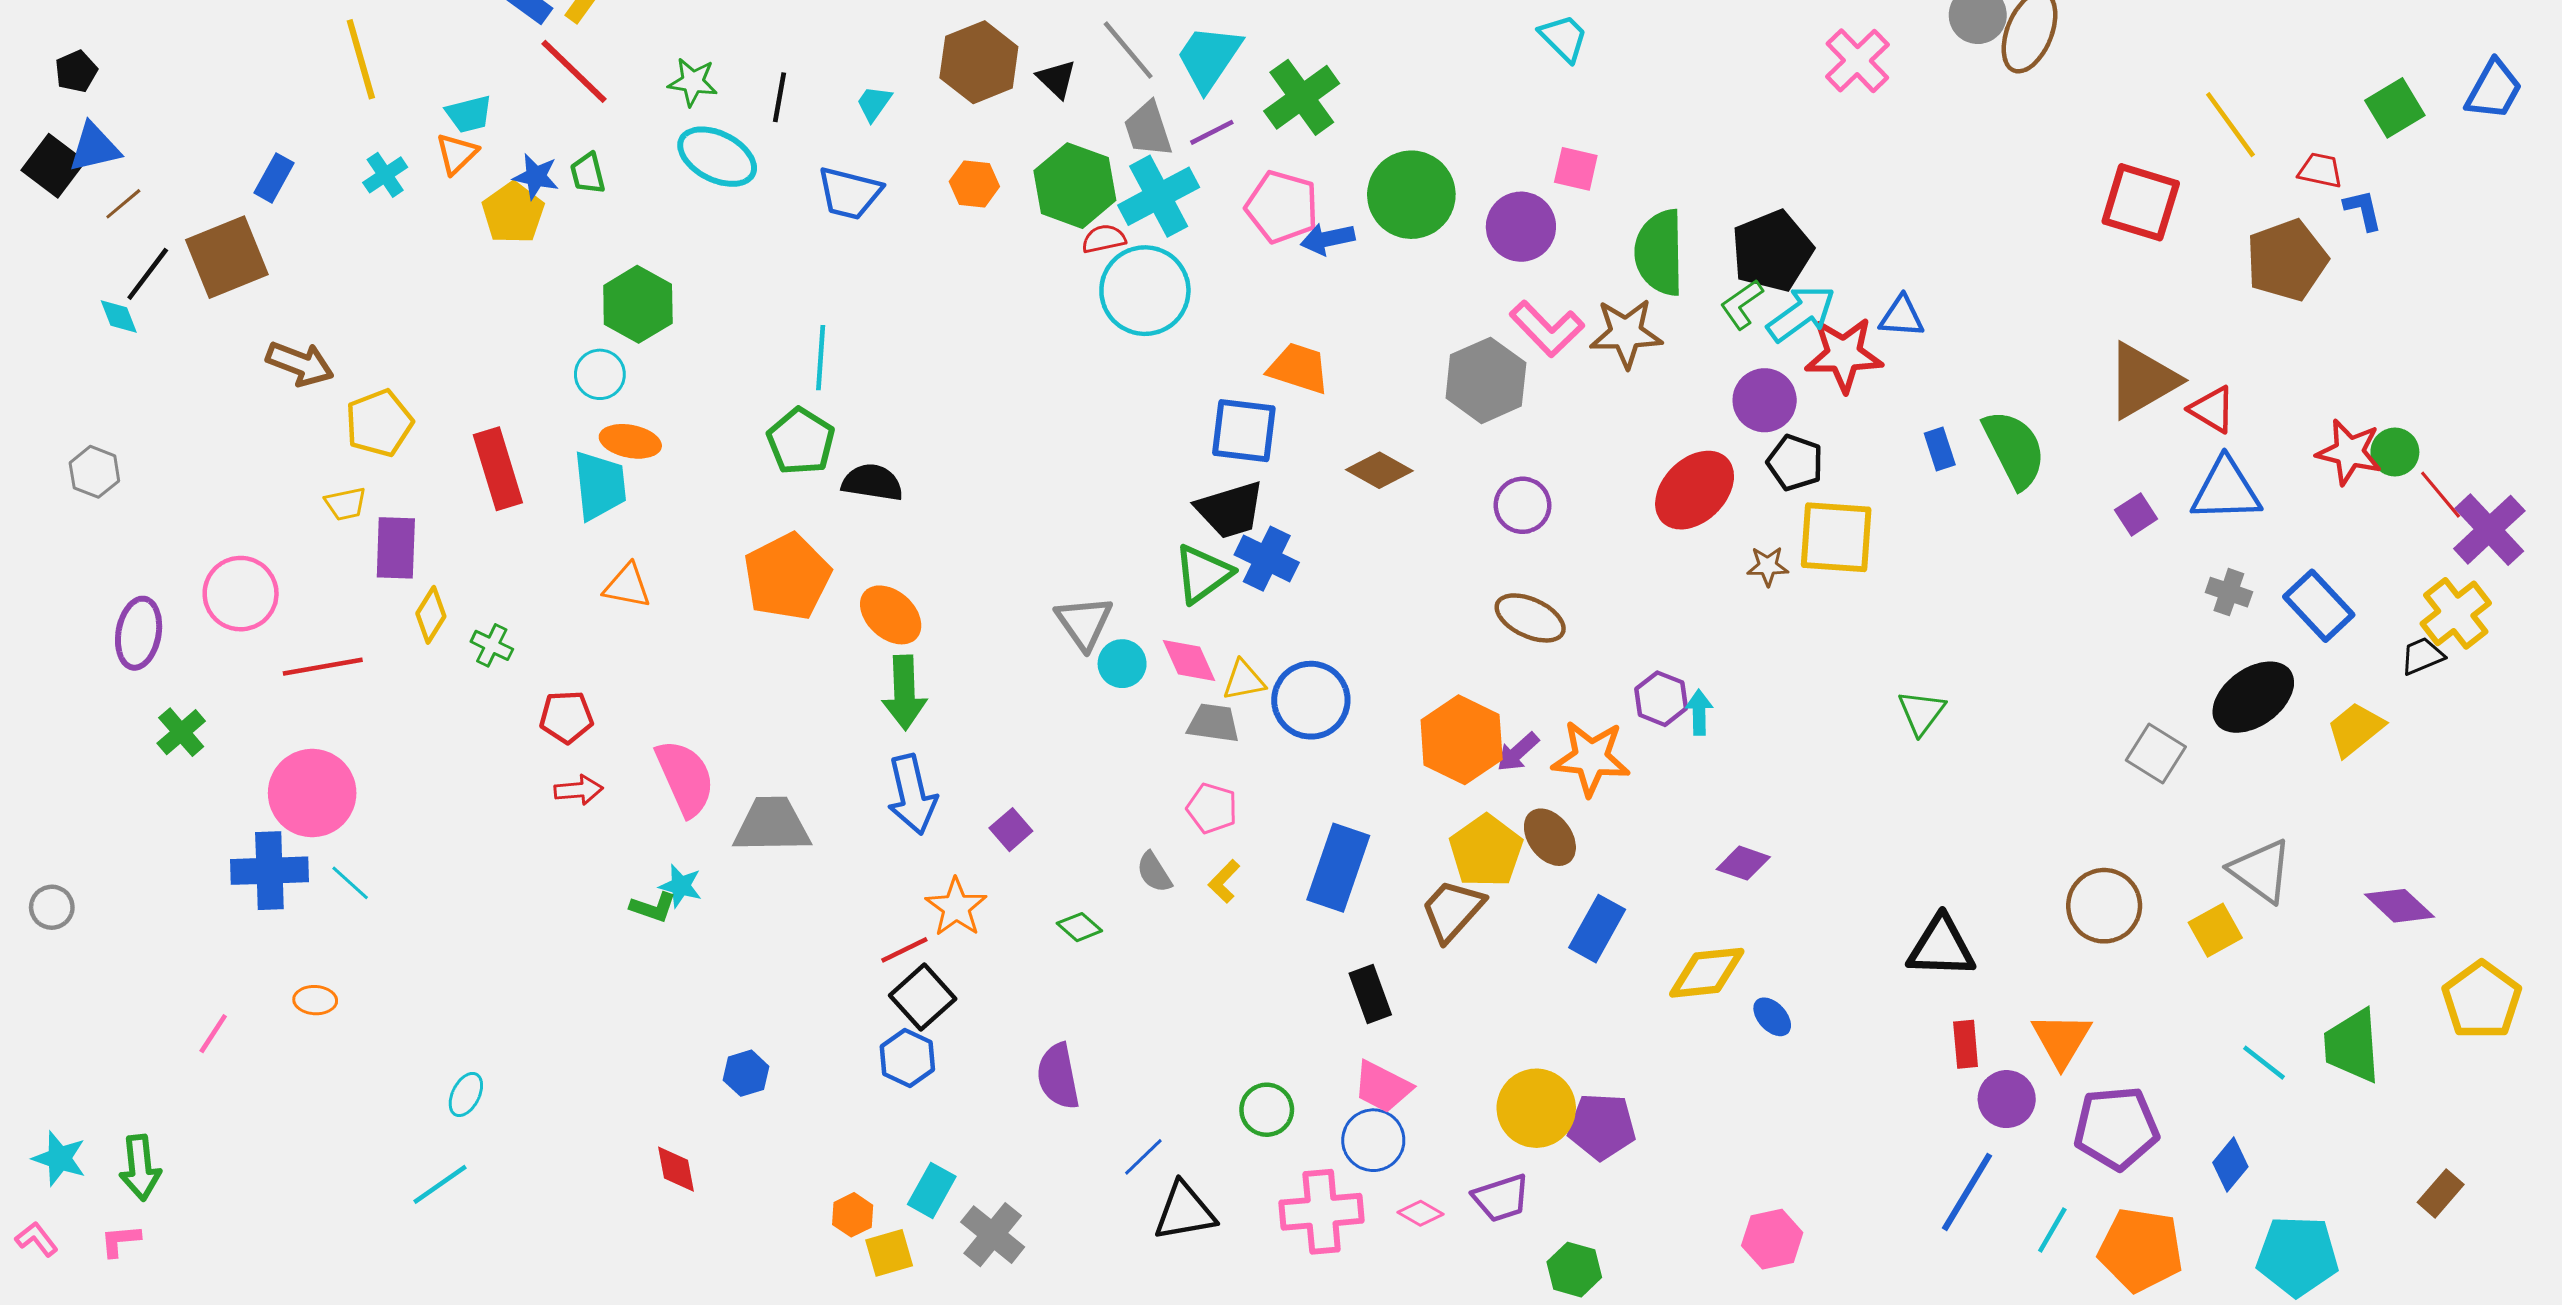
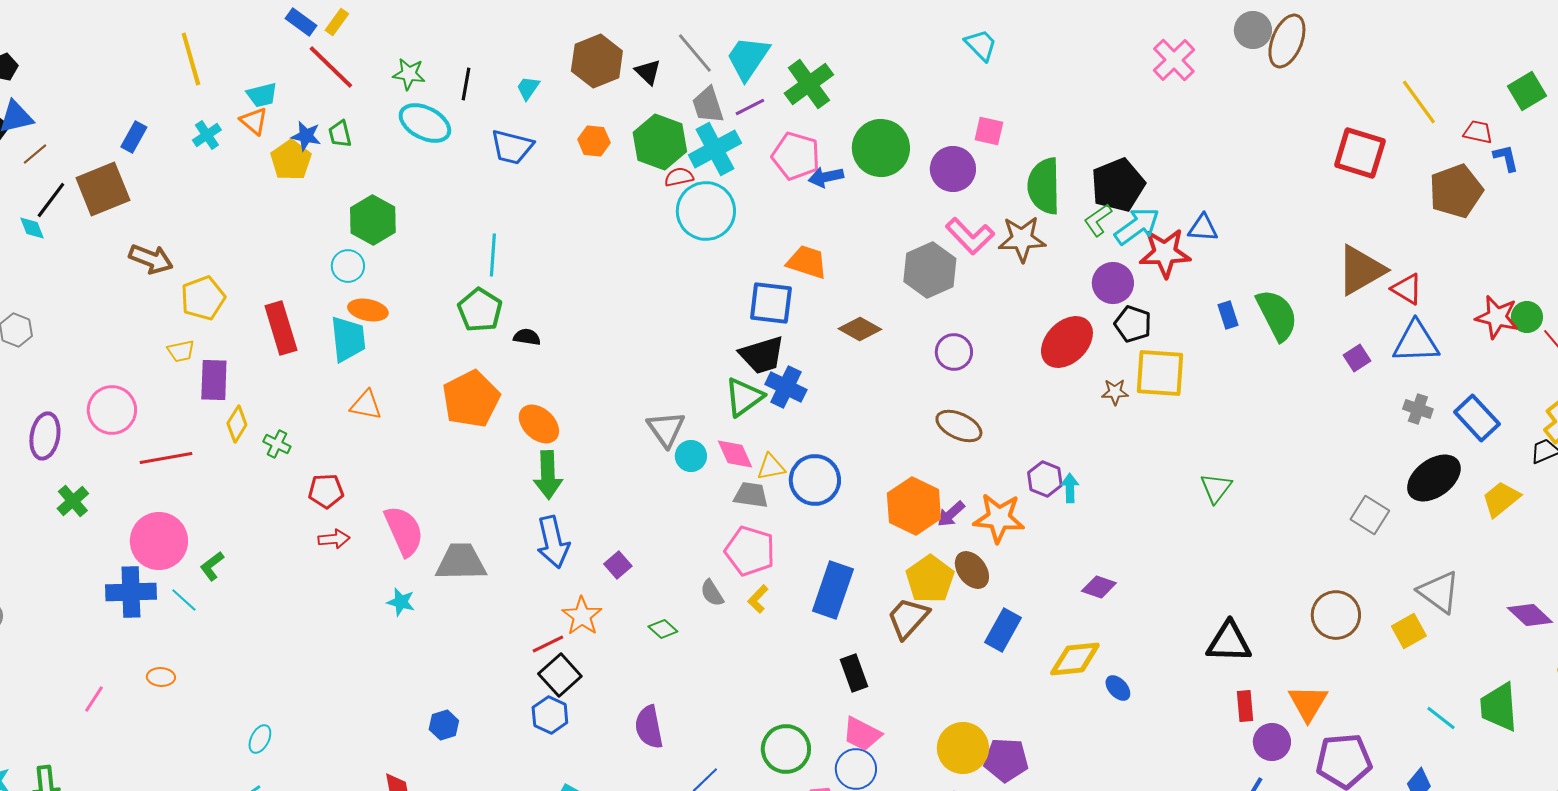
orange triangle: (457, 154) -> (254, 121), turned -36
black semicircle: (872, 482) -> (527, 337), size x0.7
pink pentagon: (1212, 808) -> (750, 551), size x1.5
green L-shape: (653, 907) -> (212, 566), moved, turned 124
green circle: (1267, 1110) -> (786, 749), size x1.4

